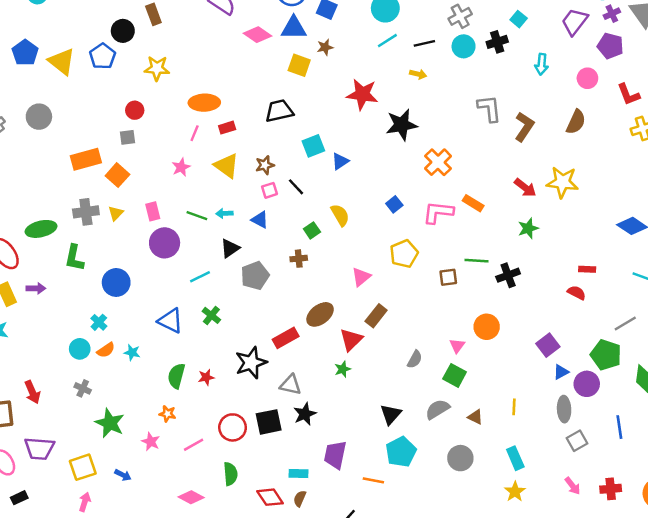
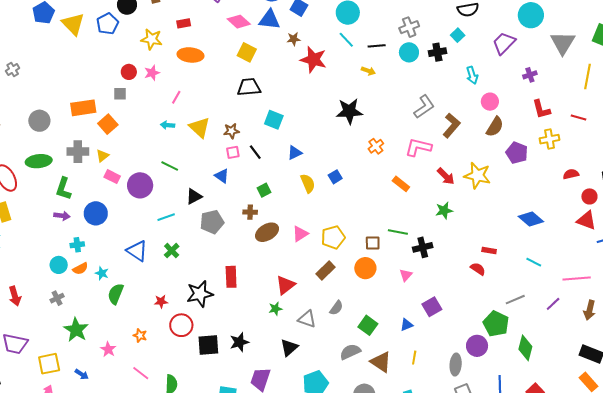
purple cross: (612, 14) -> (530, 75), moved
cyan line: (387, 41) -> (346, 40), turned 72
purple pentagon: (610, 46) -> (517, 153), moved
cyan arrow: (542, 64) -> (472, 75), turned -30
yellow square: (299, 65) -> (247, 52), moved
pink circle: (587, 78) -> (490, 102), moved
red star: (362, 94) -> (313, 60), moved
orange ellipse: (204, 103) -> (190, 55), moved
gray L-shape: (489, 108) -> (424, 107), turned 55
gray circle: (39, 117) -> (39, 121), moved
red rectangle: (227, 128) -> (184, 23), moved
cyan square: (313, 146) -> (274, 120), turned 36
blue triangle: (340, 161) -> (295, 153), moved
orange cross: (438, 162) -> (376, 146), size x0.7
pink star: (181, 167) -> (152, 73), moved
pink rectangle: (153, 211) -> (112, 177), moved, turned -56
pink L-shape: (438, 212) -> (418, 147), moved
cyan arrow: (224, 213) -> (167, 125), moved
yellow semicircle: (340, 215) -> (308, 183), moved
yellow pentagon: (404, 254) -> (333, 237), moved
purple arrow: (36, 288) -> (62, 216), moved
brown ellipse: (320, 314) -> (267, 232), moved
brown rectangle: (376, 316) -> (325, 270), moved
cyan cross: (99, 322) -> (77, 245), turned 32
orange circle: (487, 327) -> (365, 268), moved
red rectangle: (286, 338) -> (231, 277), turned -70
purple square: (548, 345) -> (432, 307), moved
pink triangle: (457, 346) -> (406, 275), moved
blue triangle: (561, 372) -> (407, 325), moved
green semicircle: (176, 376) -> (116, 294), moved
gray triangle: (291, 385) -> (307, 319), moved
gray cross: (83, 388) -> (57, 298), turned 32
orange star: (168, 414) -> (140, 335), moved
black triangle: (391, 414) -> (289, 348), moved
brown triangle: (475, 417) -> (381, 362), size x1.6
red circle: (233, 427) -> (181, 325), moved
pink line: (194, 445) -> (141, 373), moved, turned 60

